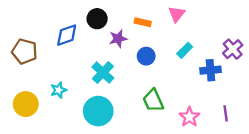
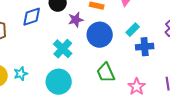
blue circle: (146, 56) -> (100, 35), size x1.6
blue cross: (210, 70) -> (145, 47), moved
cyan star: (58, 90) -> (21, 74), moved

